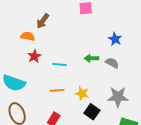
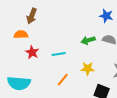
orange line: (57, 90) -> (63, 80), turned -32
yellow star: (82, 93) -> (88, 69), moved

